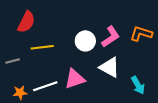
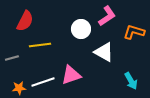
pink L-shape: (111, 37) -> (107, 16), moved
white circle: (85, 41) -> (81, 29), moved
white triangle: (110, 67) -> (104, 52), moved

